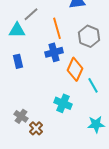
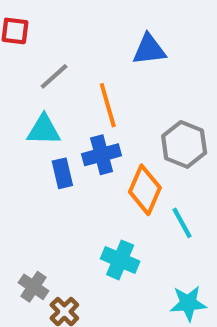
cyan triangle: (17, 30) -> (44, 130), moved
gray hexagon: (89, 36) -> (184, 144), moved
blue rectangle: (18, 61) -> (62, 173), moved

